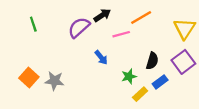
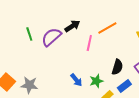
green line: (33, 24) -> (29, 34), moved
pink line: (121, 34) -> (89, 43), turned -63
blue arrow: (101, 58) -> (76, 80), moved

